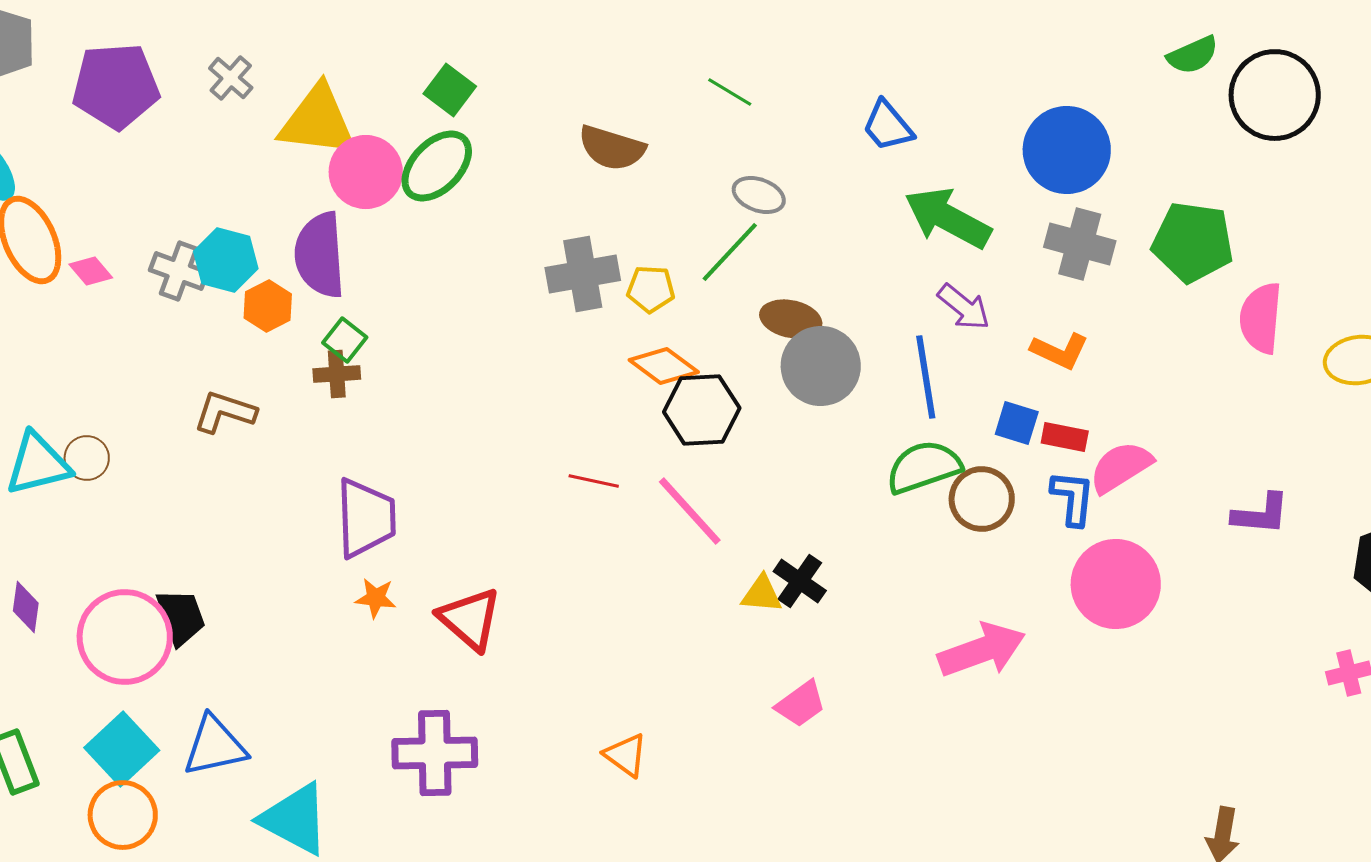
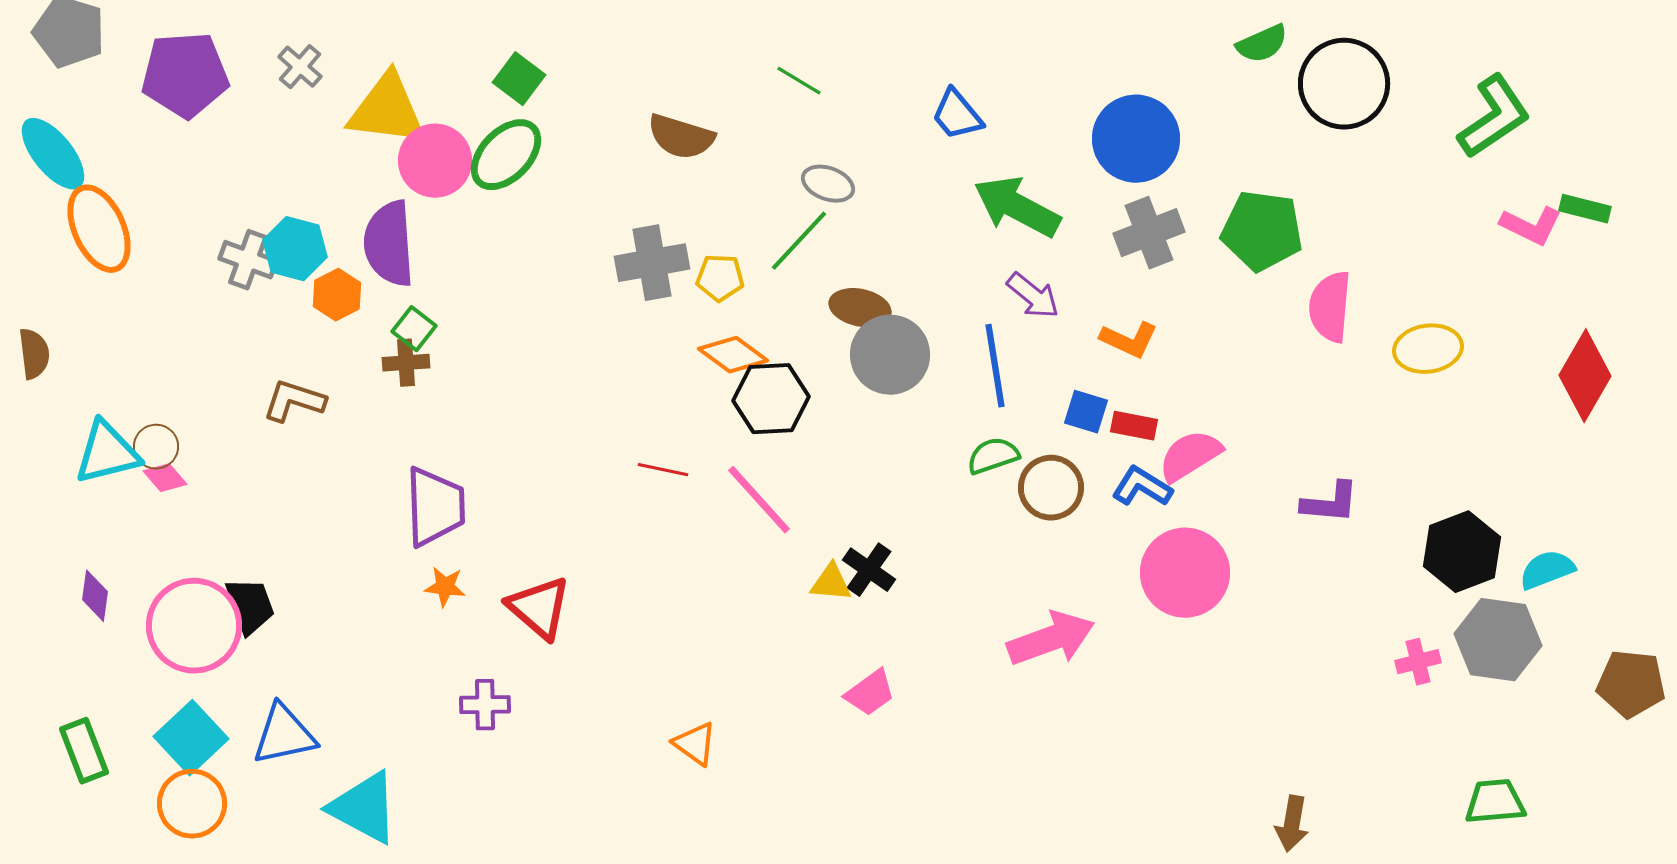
gray cross: (1080, 244) -> (1149, 233), turned -36
pink diamond: (91, 271) -> (165, 478), moved
green semicircle: (924, 467) -> (993, 456), size x0.7
blue L-shape: (1073, 498) -> (1142, 487), turned -64
purple cross: (435, 753) -> (485, 705), moved, size x0.6

